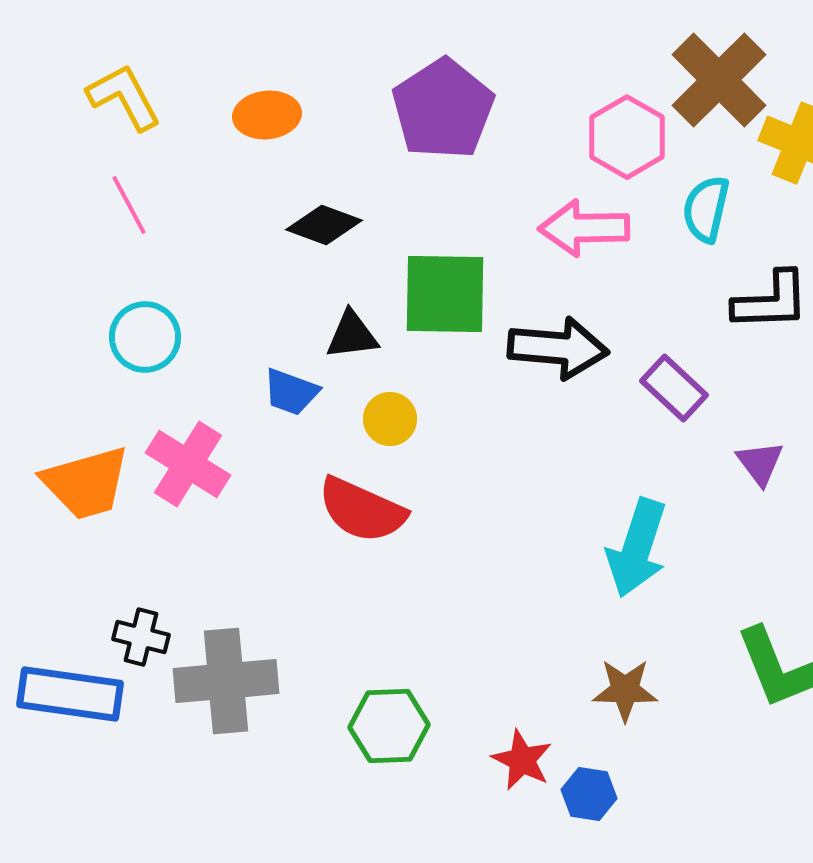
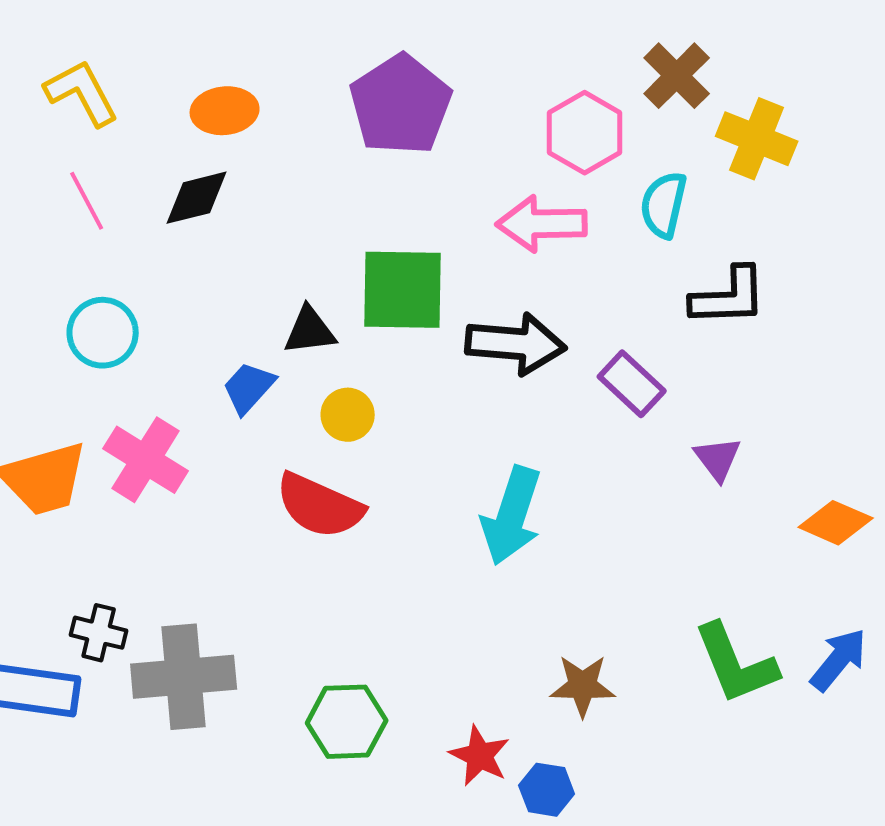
brown cross: (719, 80) -> (677, 76), size x0.7
black diamond: (324, 225) -> (197, 198), moved, turned -34
blue trapezoid: (291, 392) -> (249, 388), turned 112
cyan arrow: (637, 548) -> (512, 516), moved

